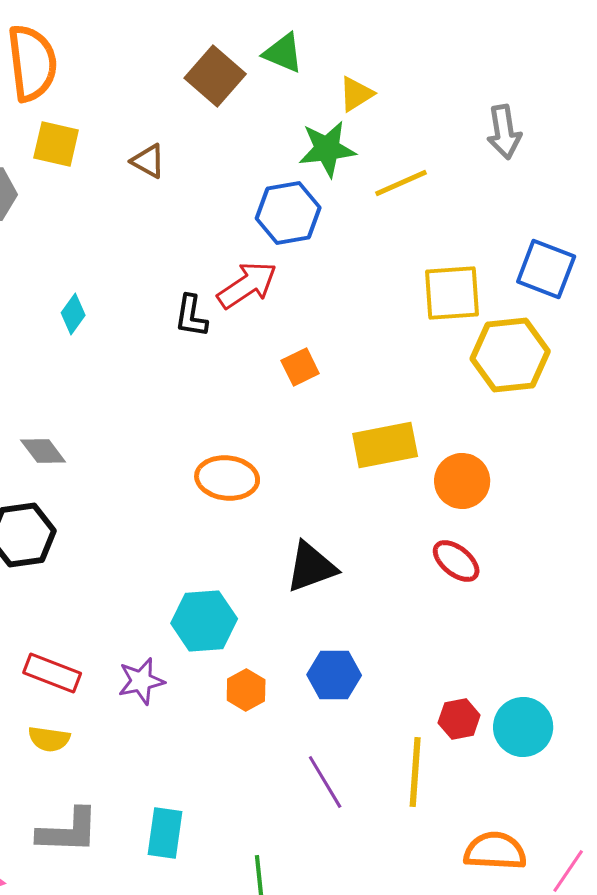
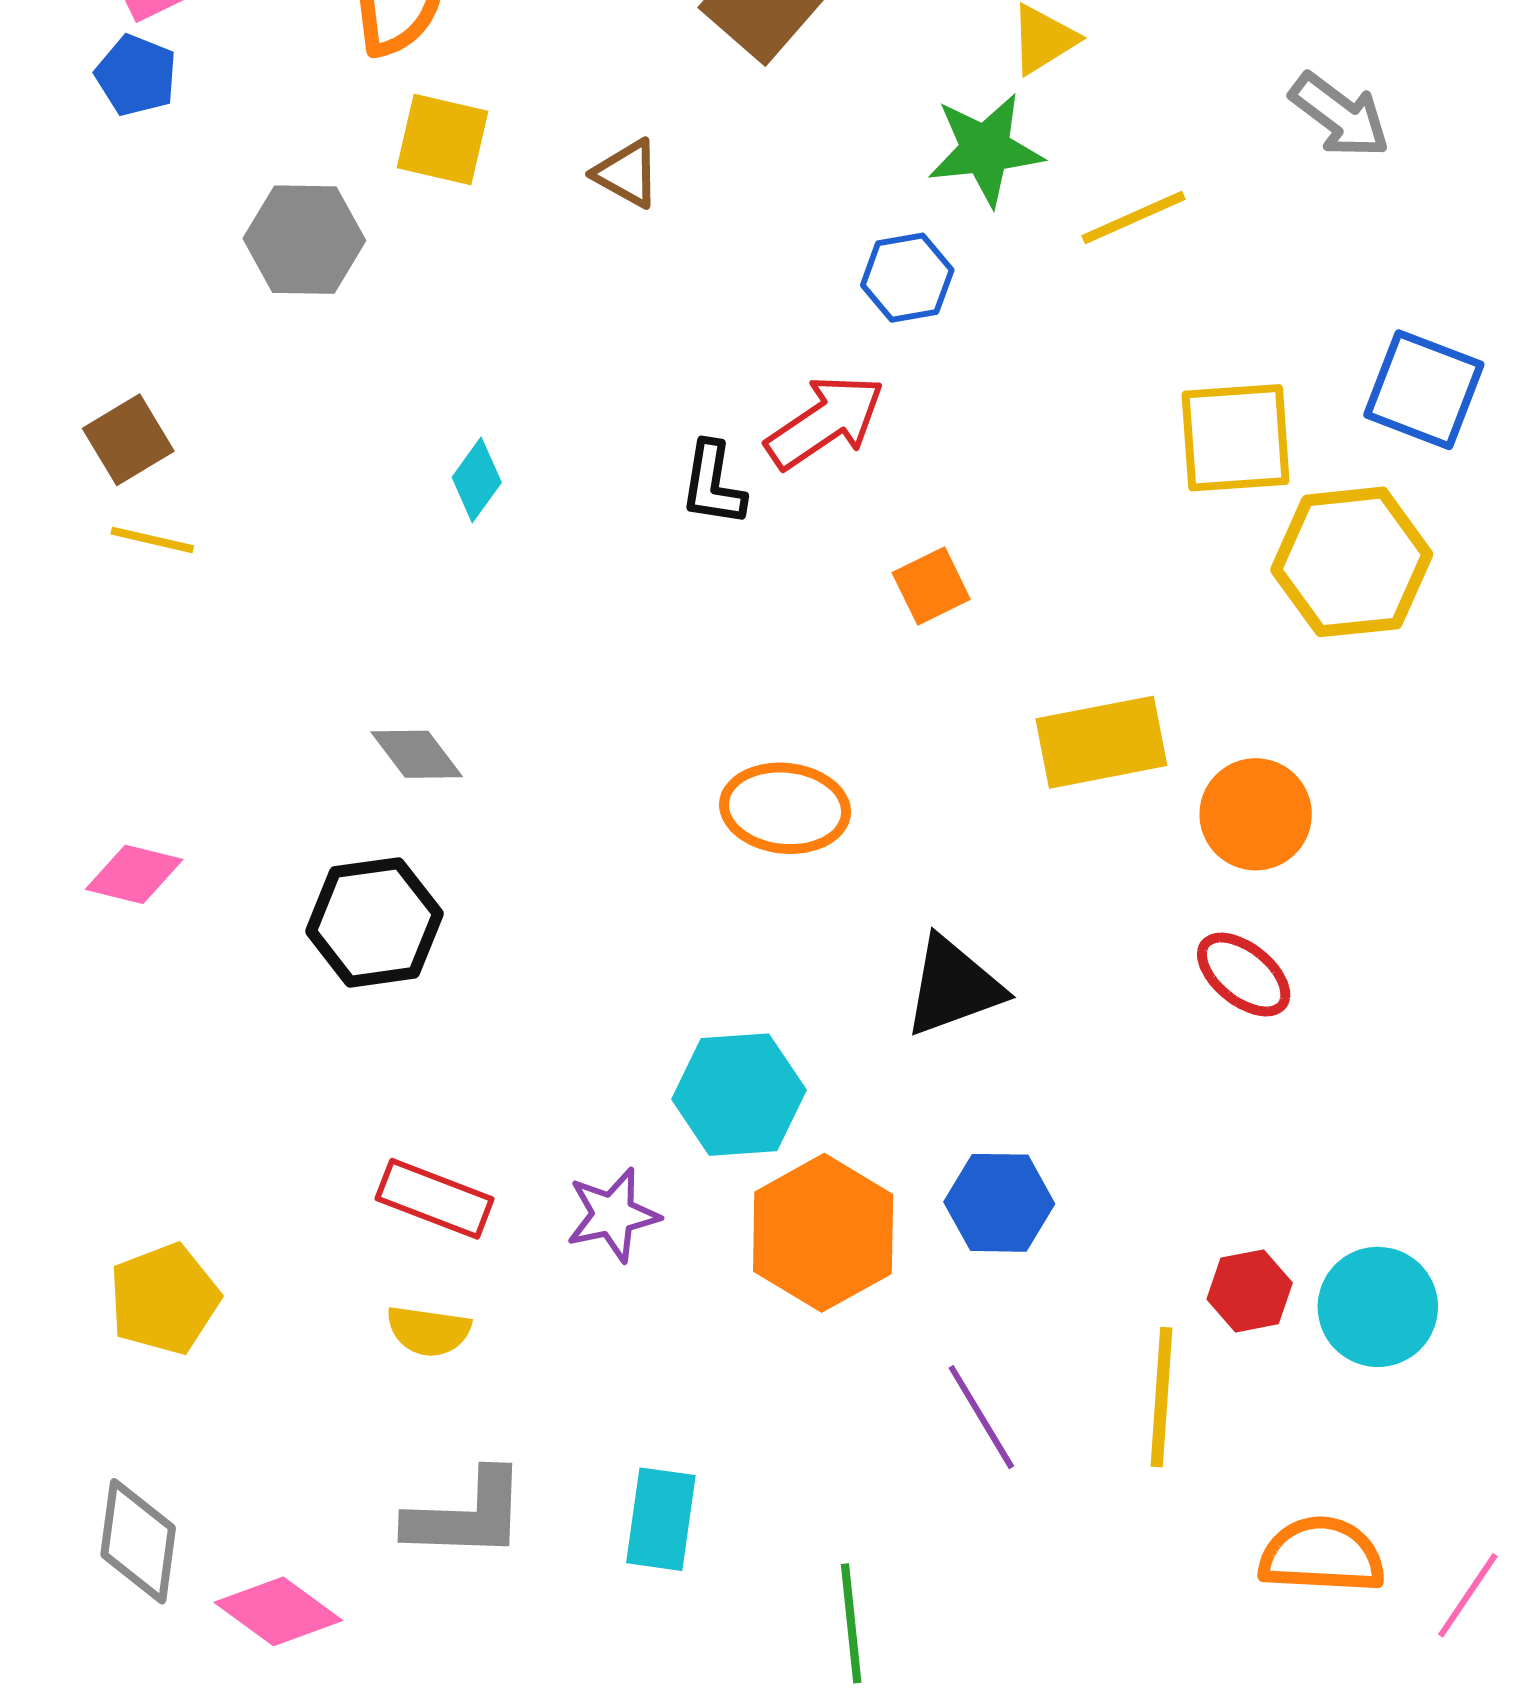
gray arrow: (504, 132) -> (1340, 115), turned -44
blue hexagon: (288, 213) -> (907, 278), size x0.7
orange hexagon: (246, 690) -> (823, 1233), size x1.8

